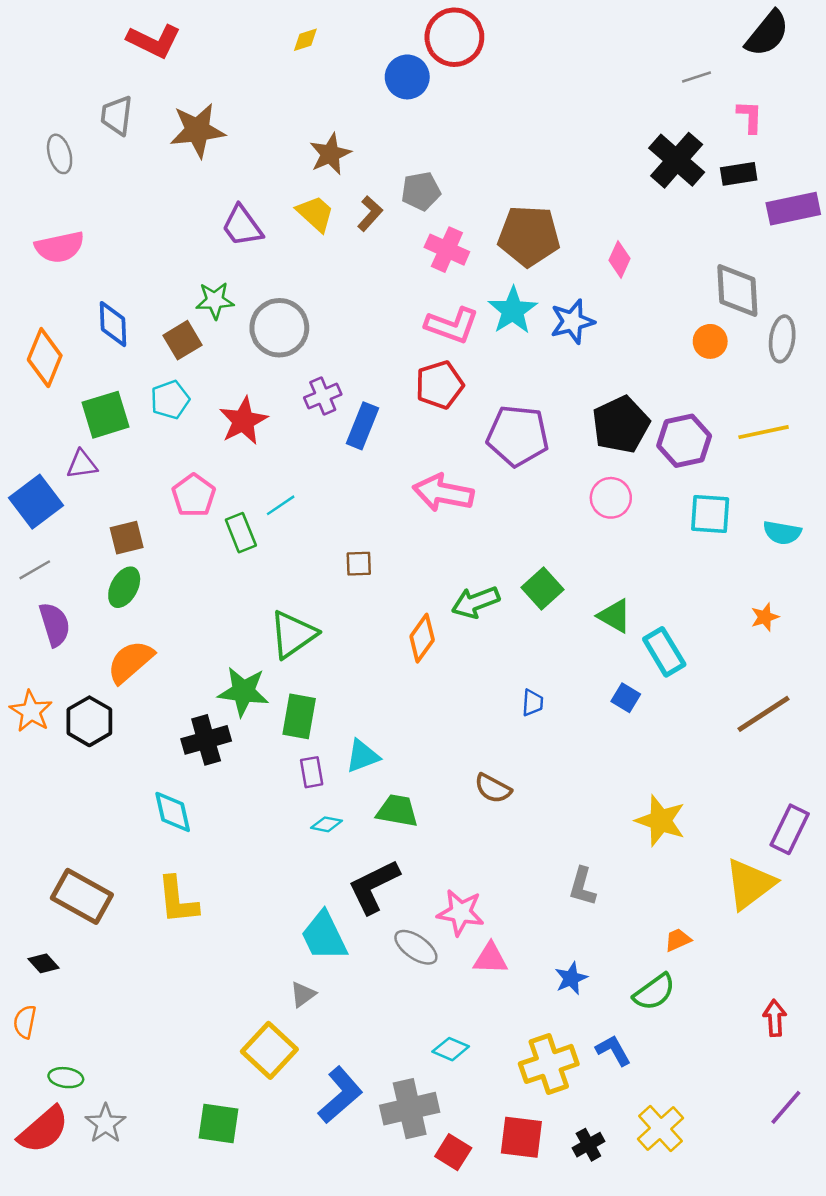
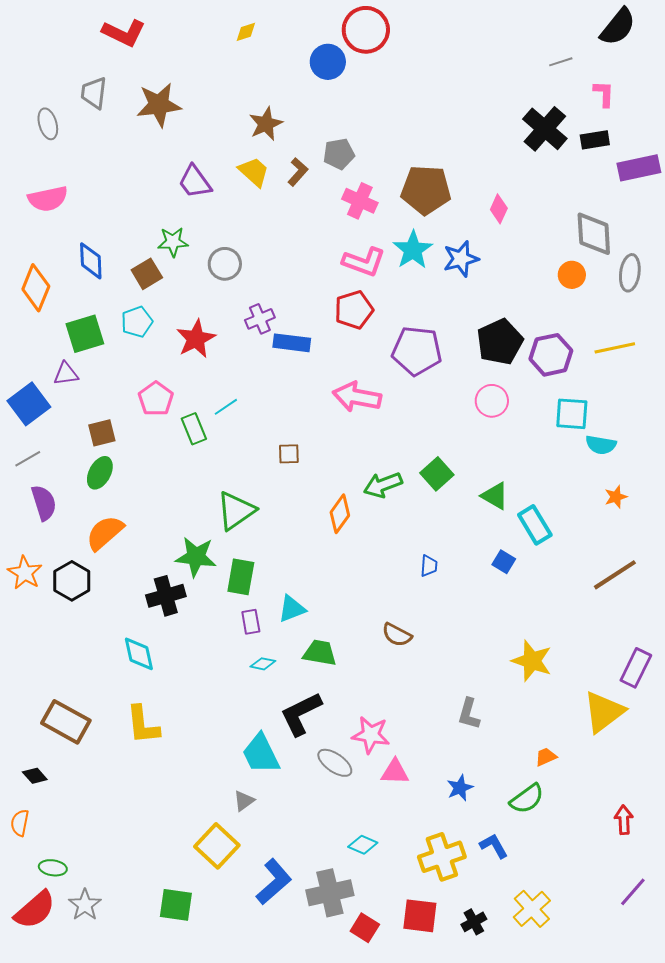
gray circle: (279, 328) -> (225, 264), size x0.7
blue rectangle: (363, 426) -> (292, 343), turned 75
cyan semicircle: (782, 533) -> (601, 445), moved

